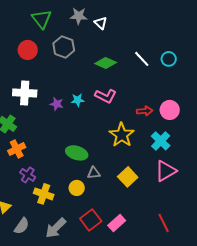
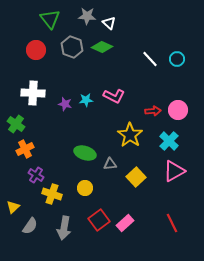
green diamond: (106, 63) -> (102, 47), moved
gray triangle: (94, 173) -> (110, 164), moved
gray arrow: (56, 228) -> (64, 228), turned -35

